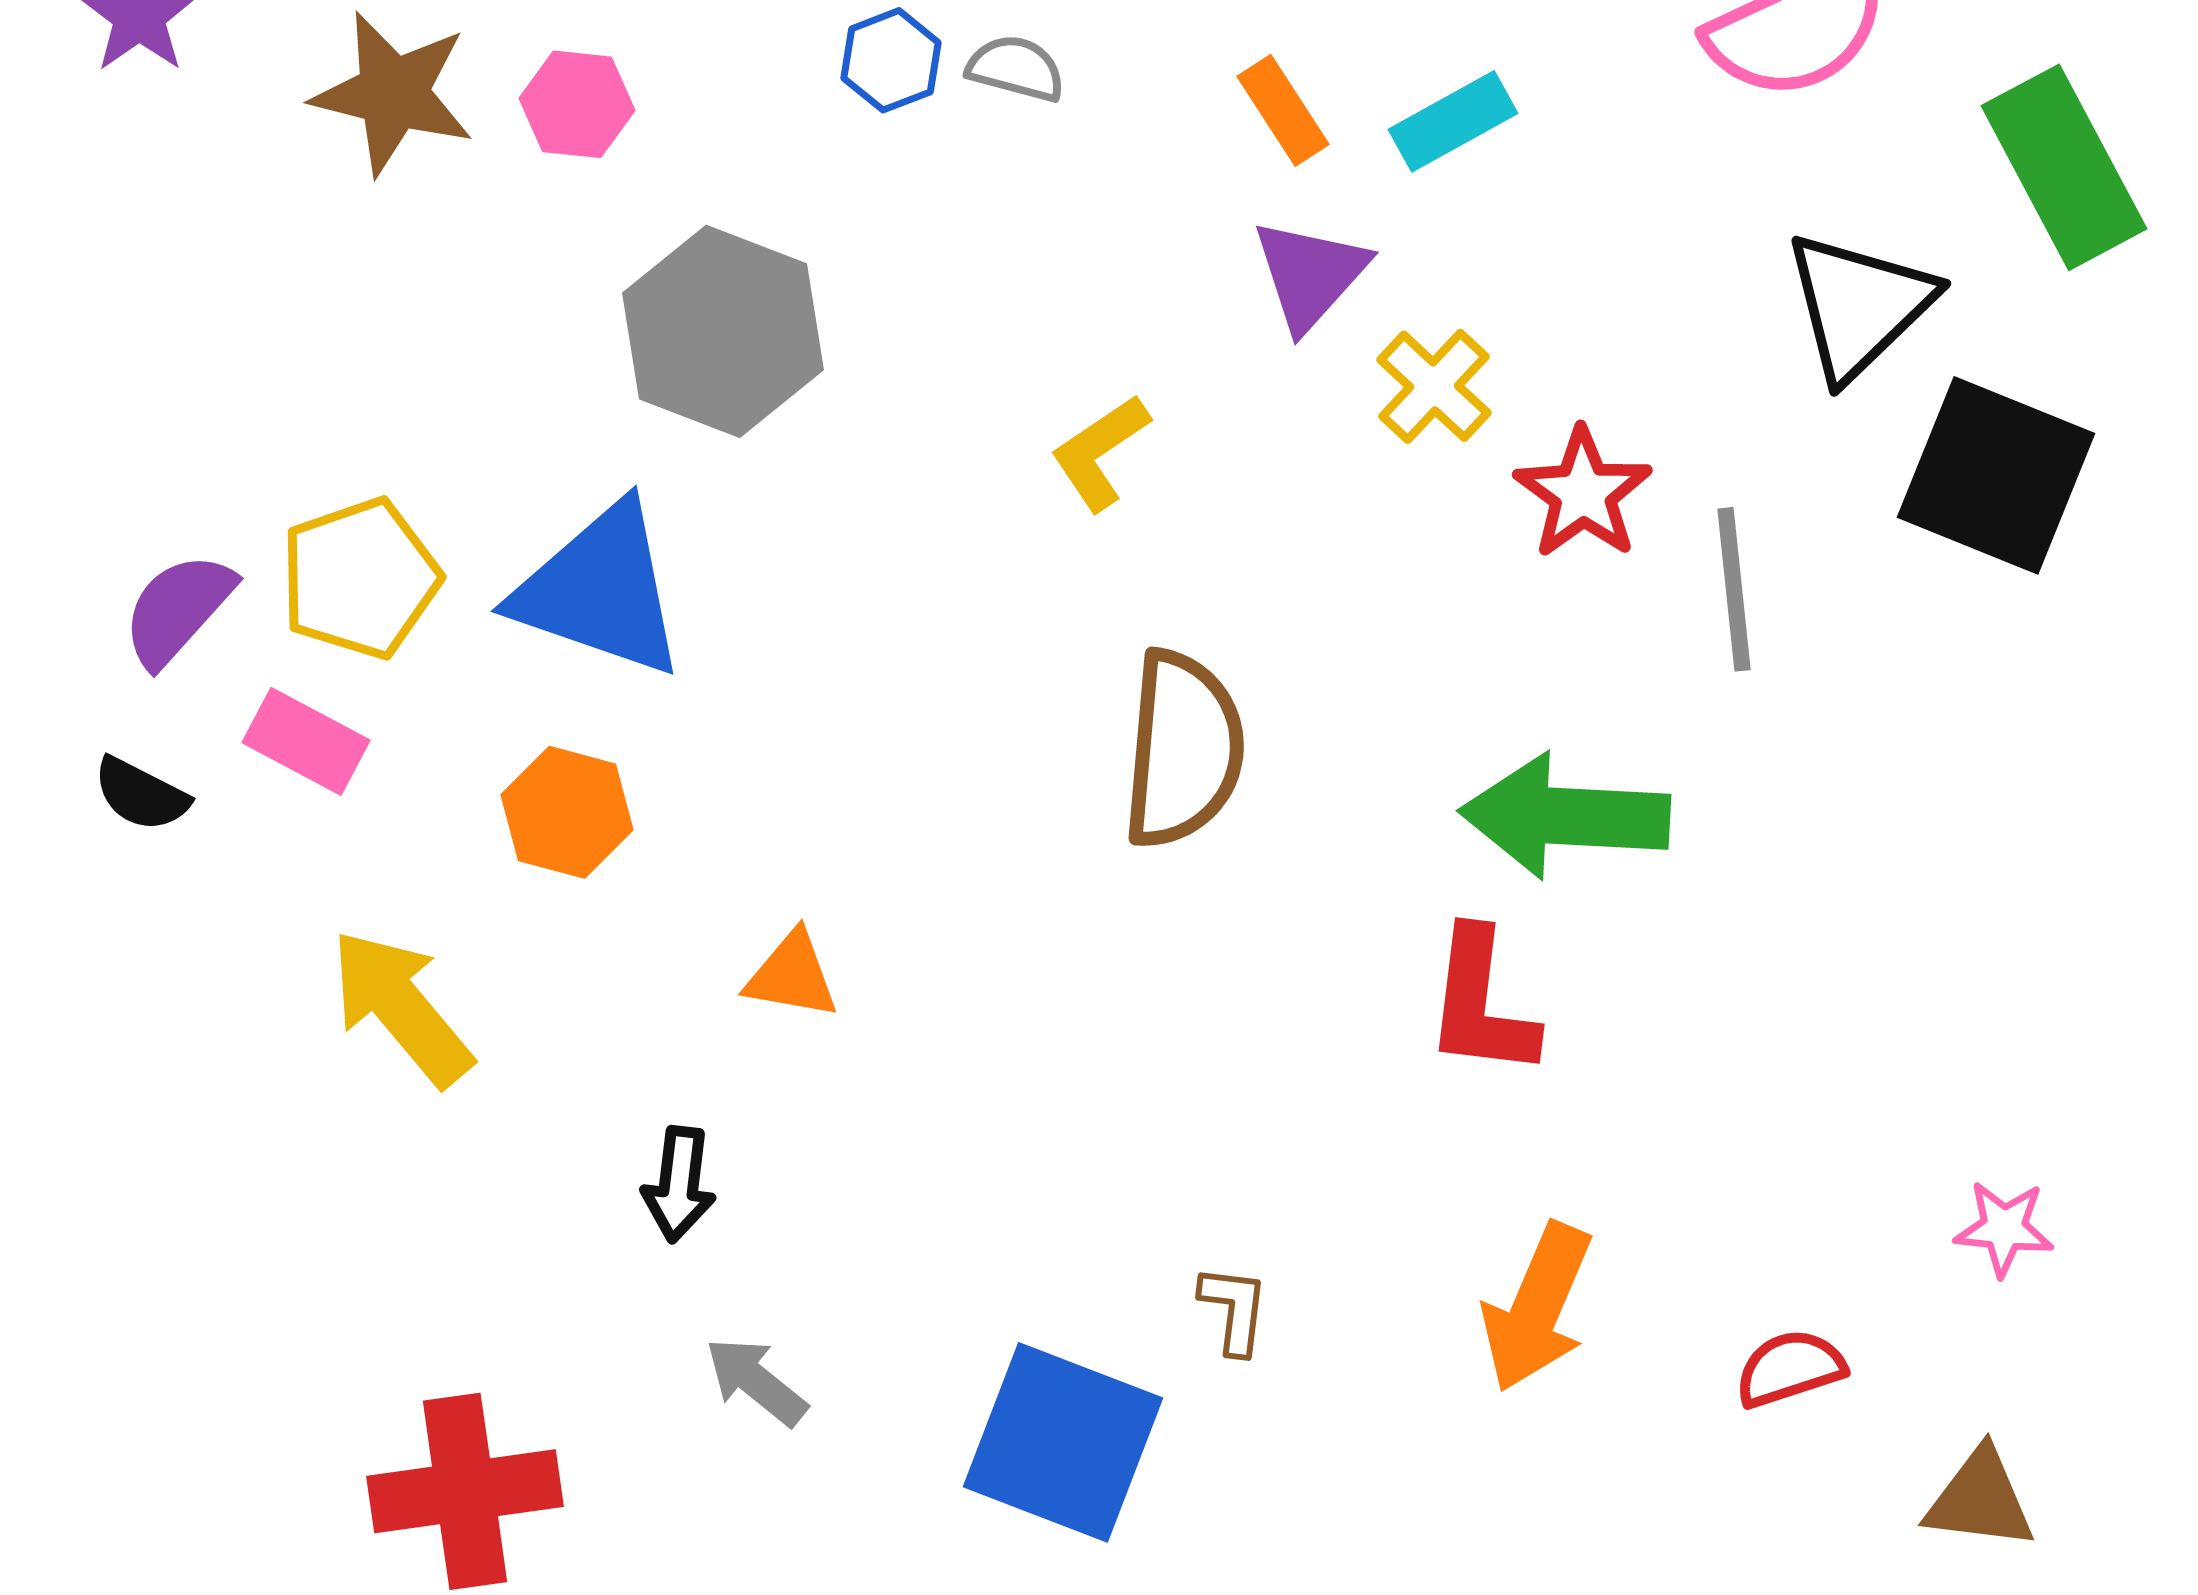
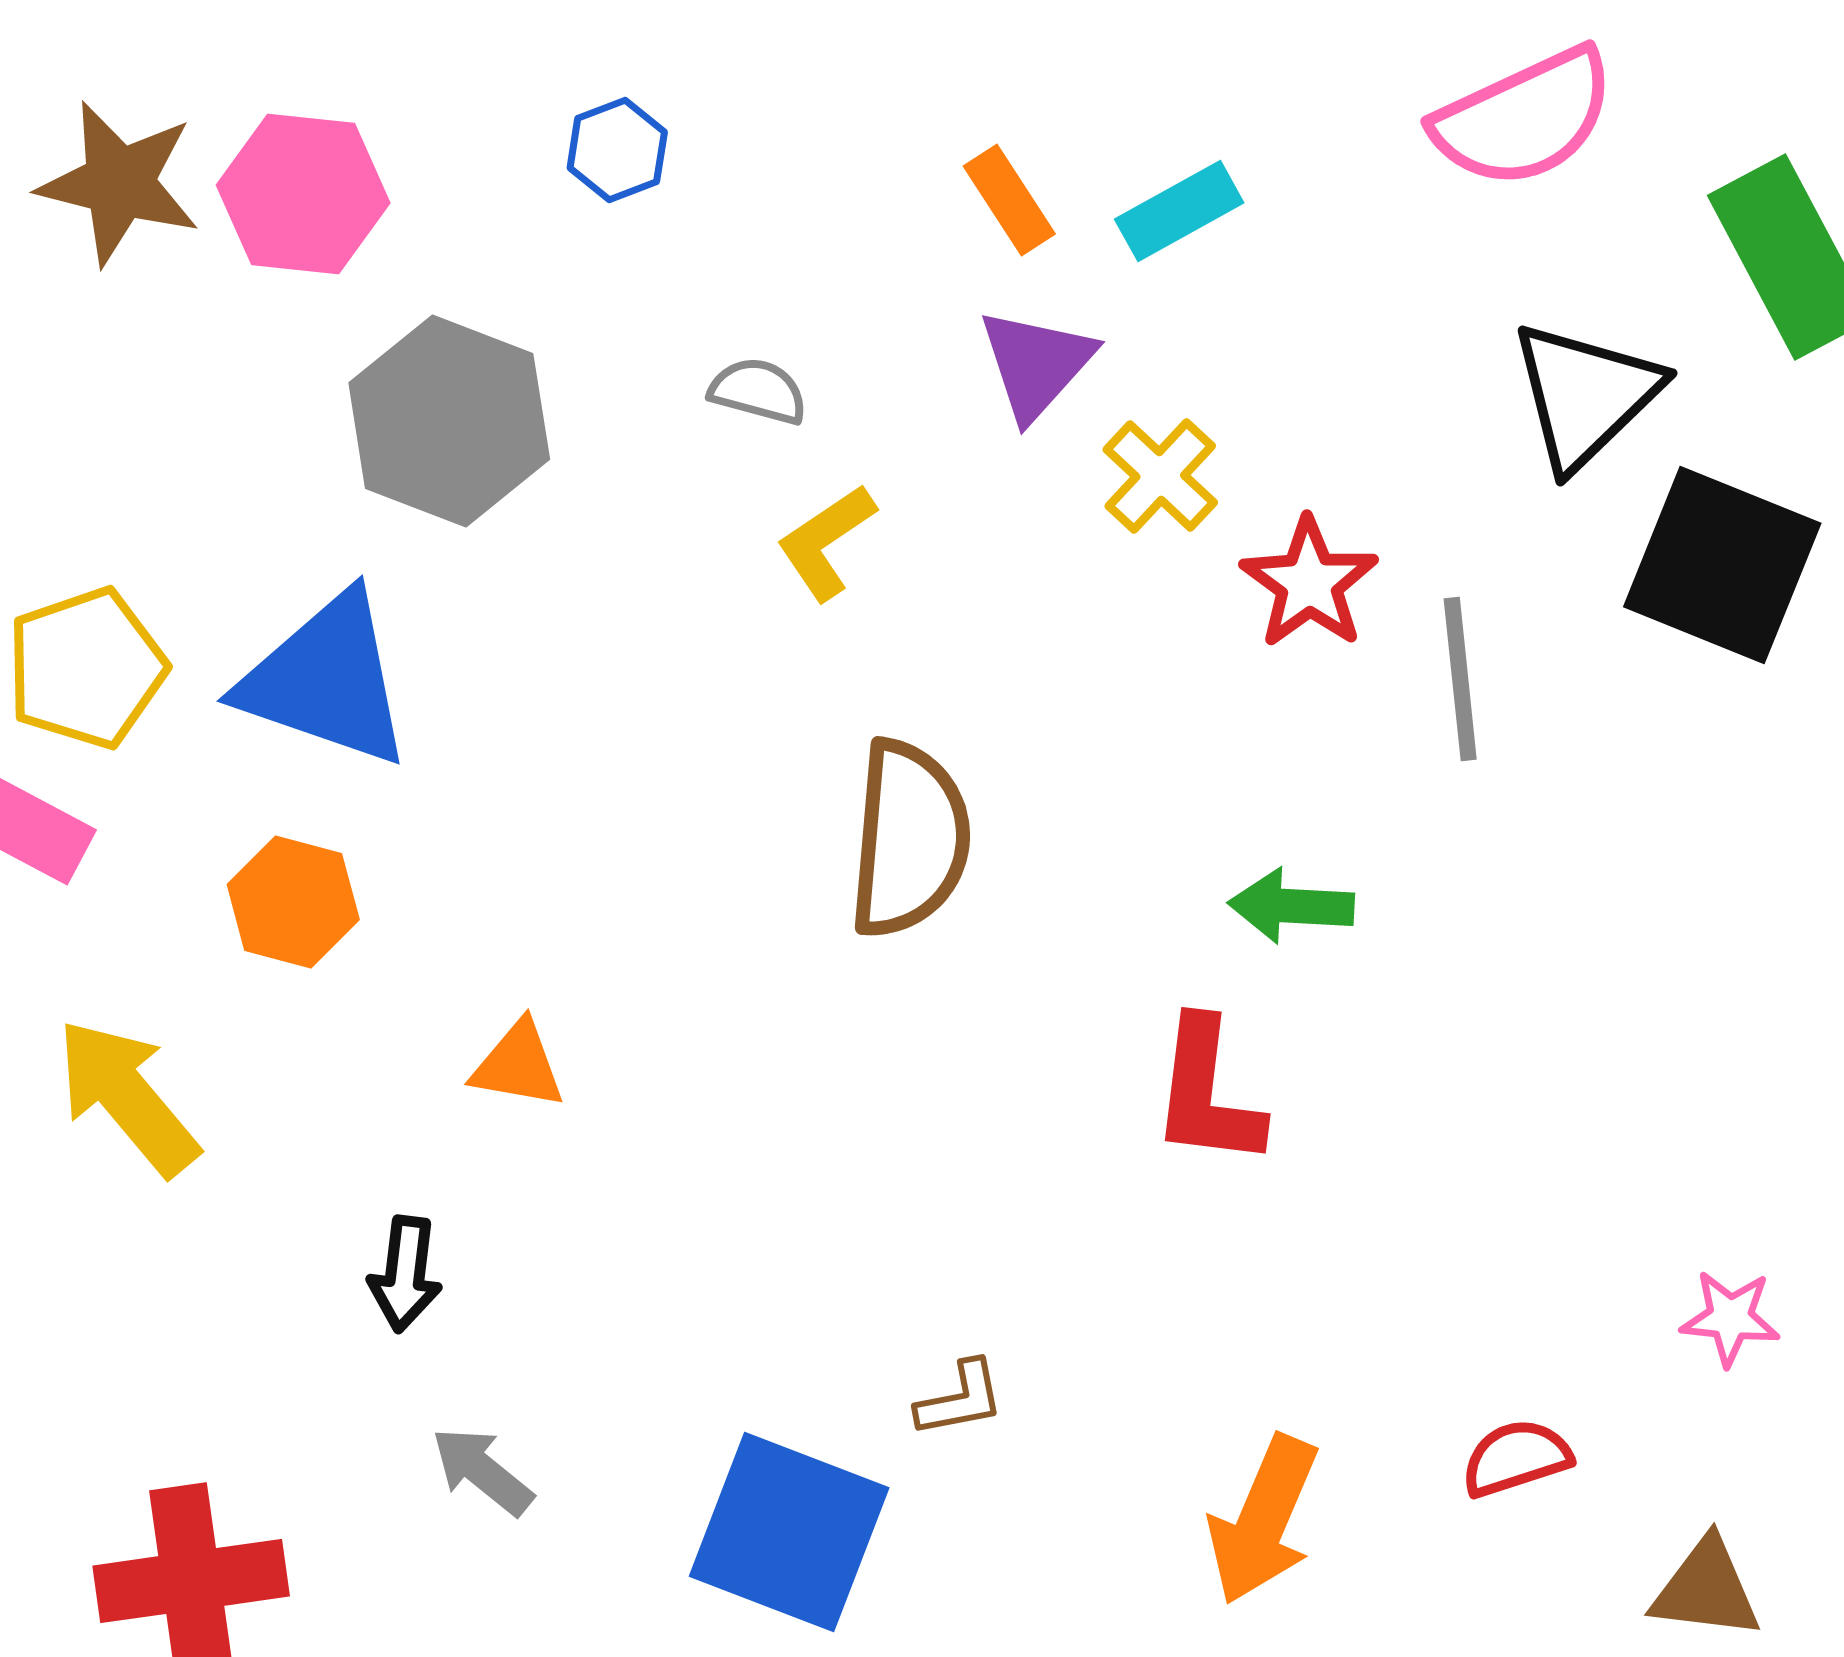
gray semicircle: (1016, 68) -> (758, 391), moved
pink hexagon: (577, 104) -> (303, 194), size x1.5
green arrow: (1565, 816) -> (1291, 906), size x0.6
orange arrow: (1537, 1307) -> (1263, 1520), moved
brown L-shape: (1234, 1309) -> (960, 1399), turned 72

